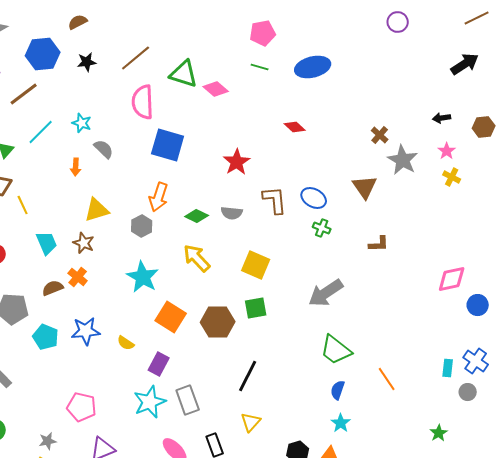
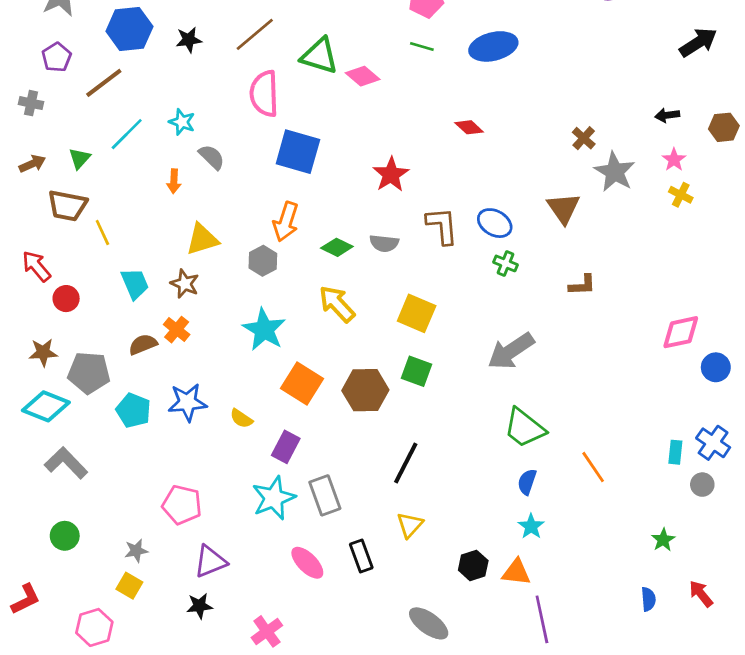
green square: (256, 308) -> (417, 371), turned 30

